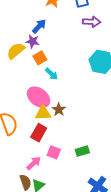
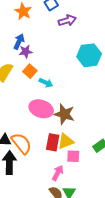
purple star: (33, 41) -> (26, 52), moved
brown star: (59, 110) -> (64, 114), size x1.5
yellow triangle: (43, 113) -> (66, 141), moved

